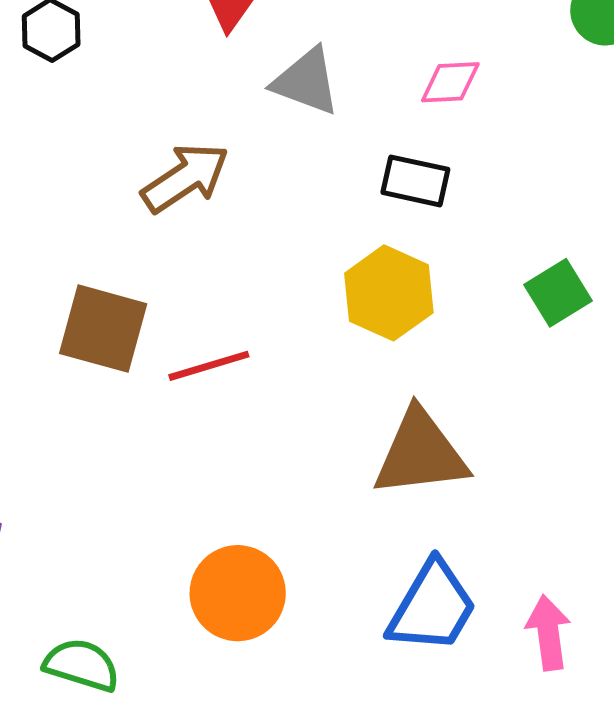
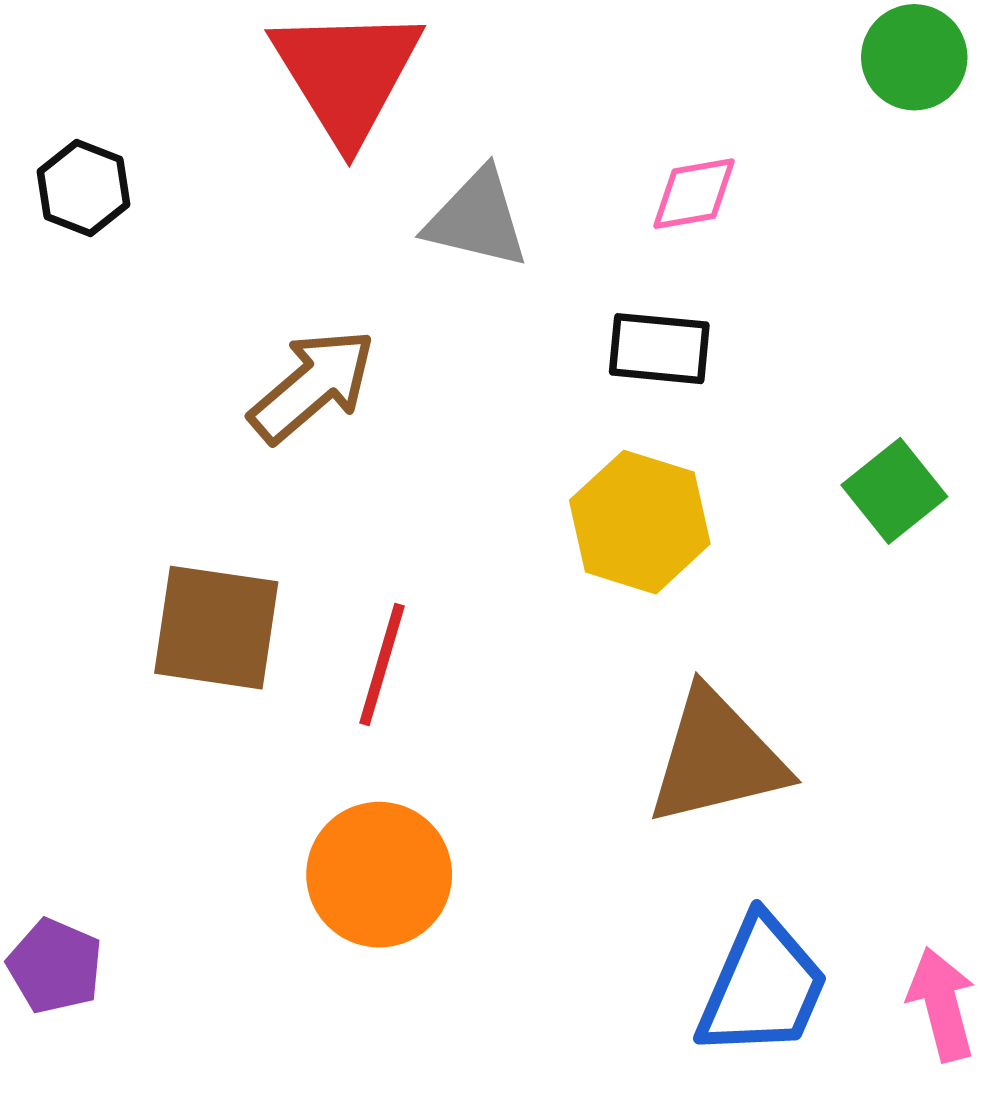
red line: (209, 366) -> (382, 664), turned -50
orange circle: (238, 593) -> (379, 875), moved

